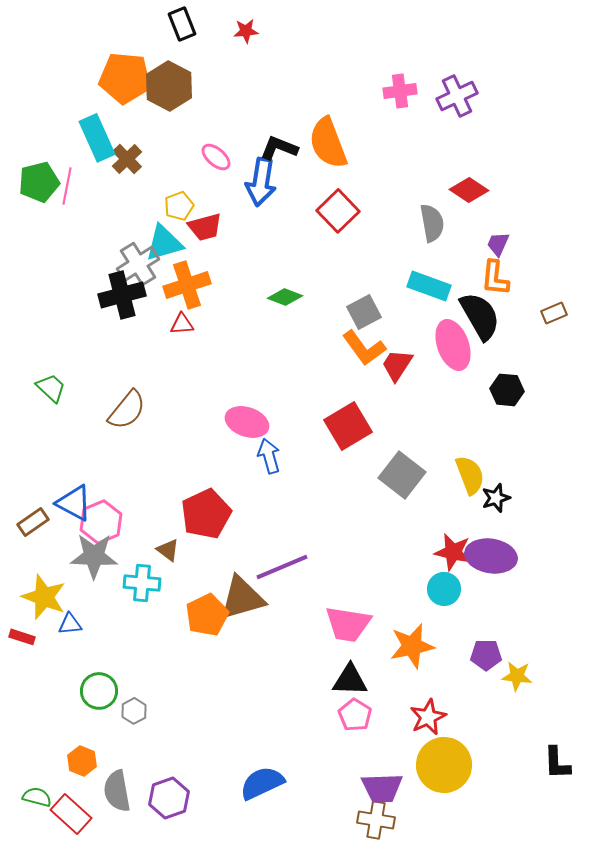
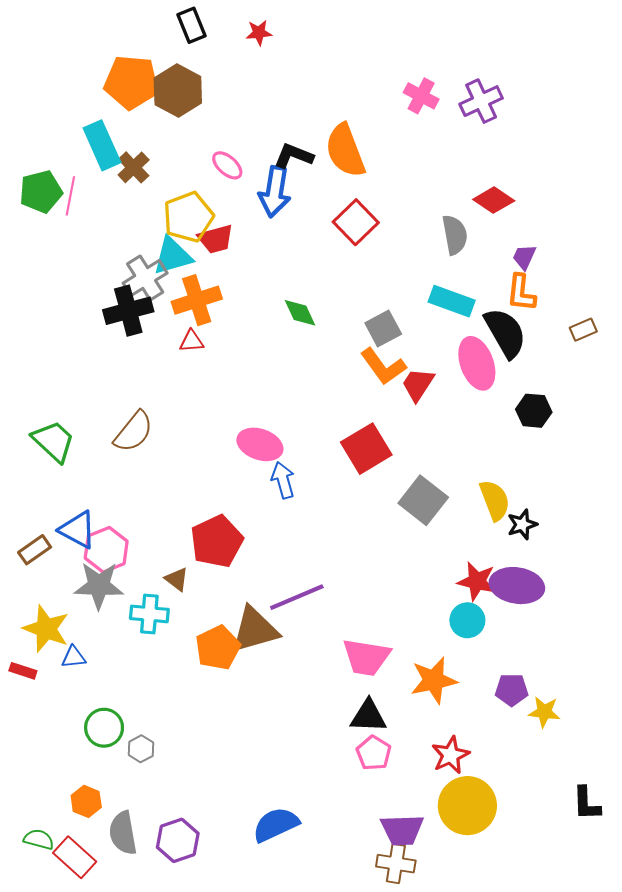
pink cross: (400, 91) -> (421, 96), turned 36
yellow pentagon: (179, 206) -> (188, 217), size x1.6
green diamond: (285, 297) -> (300, 313), turned 44
green trapezoid: (51, 388) -> (54, 441), moved, size x1.4

